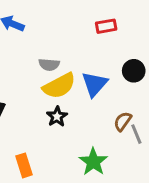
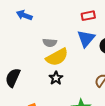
blue triangle: (95, 84) -> (86, 39), moved

